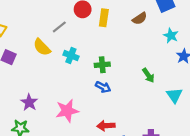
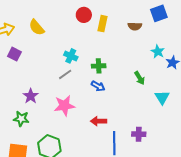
brown semicircle: (140, 18) -> (135, 26), turned 32
gray line: (59, 27) -> (65, 74), moved
cyan star: (171, 36) -> (158, 52), moved
yellow semicircle: (42, 47) -> (37, 27), moved

